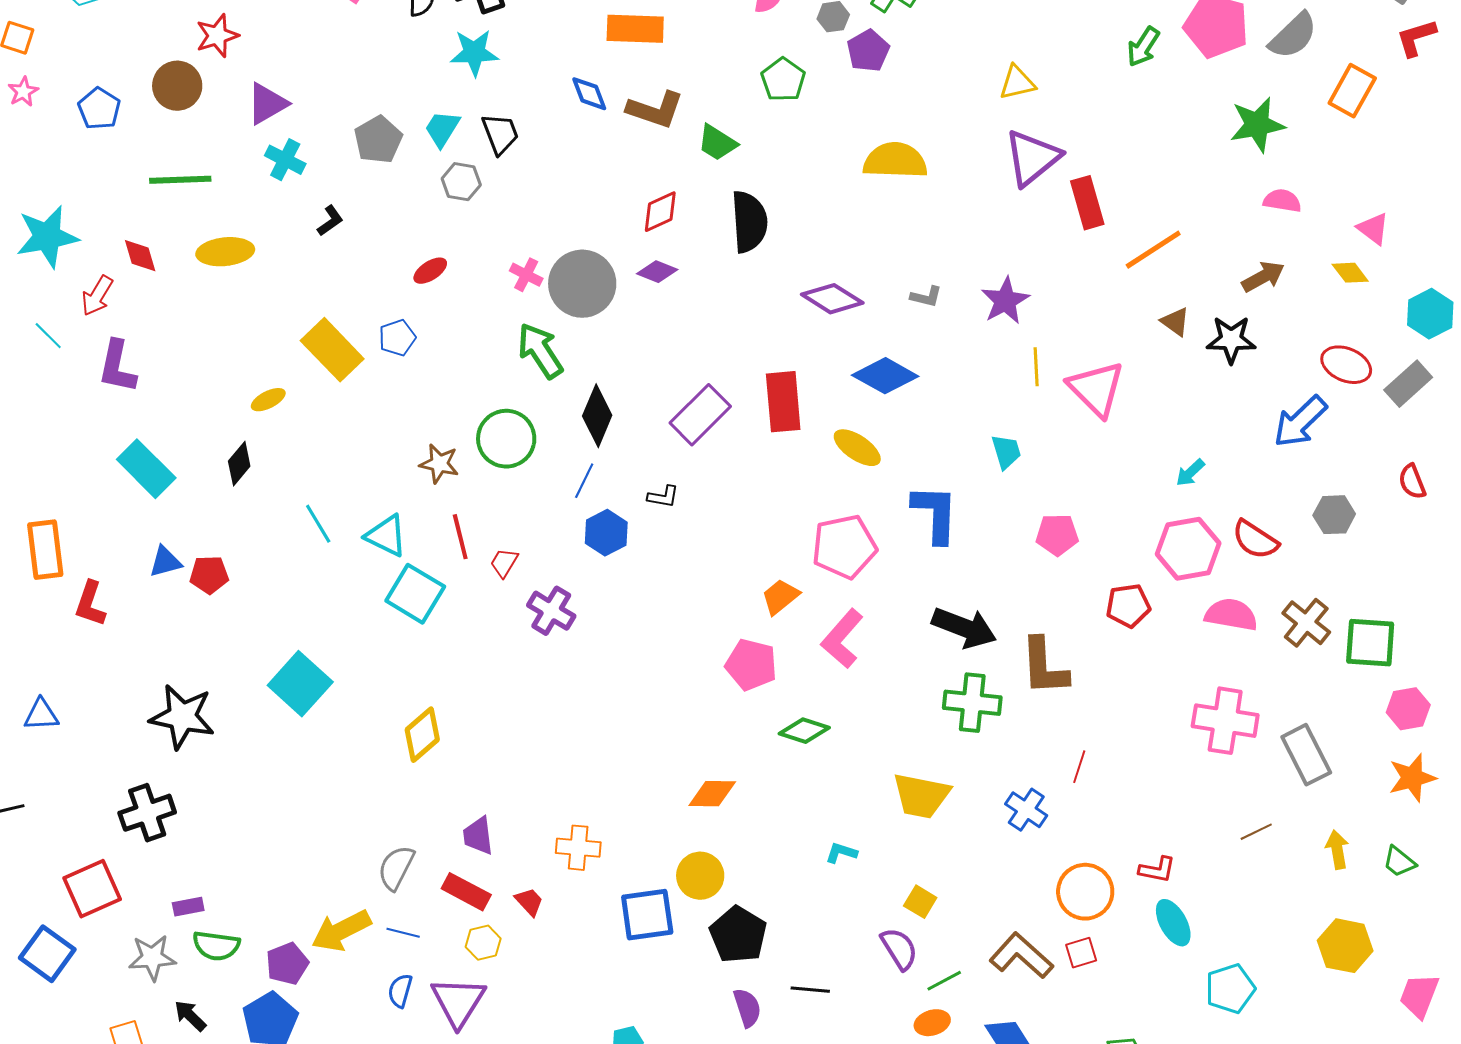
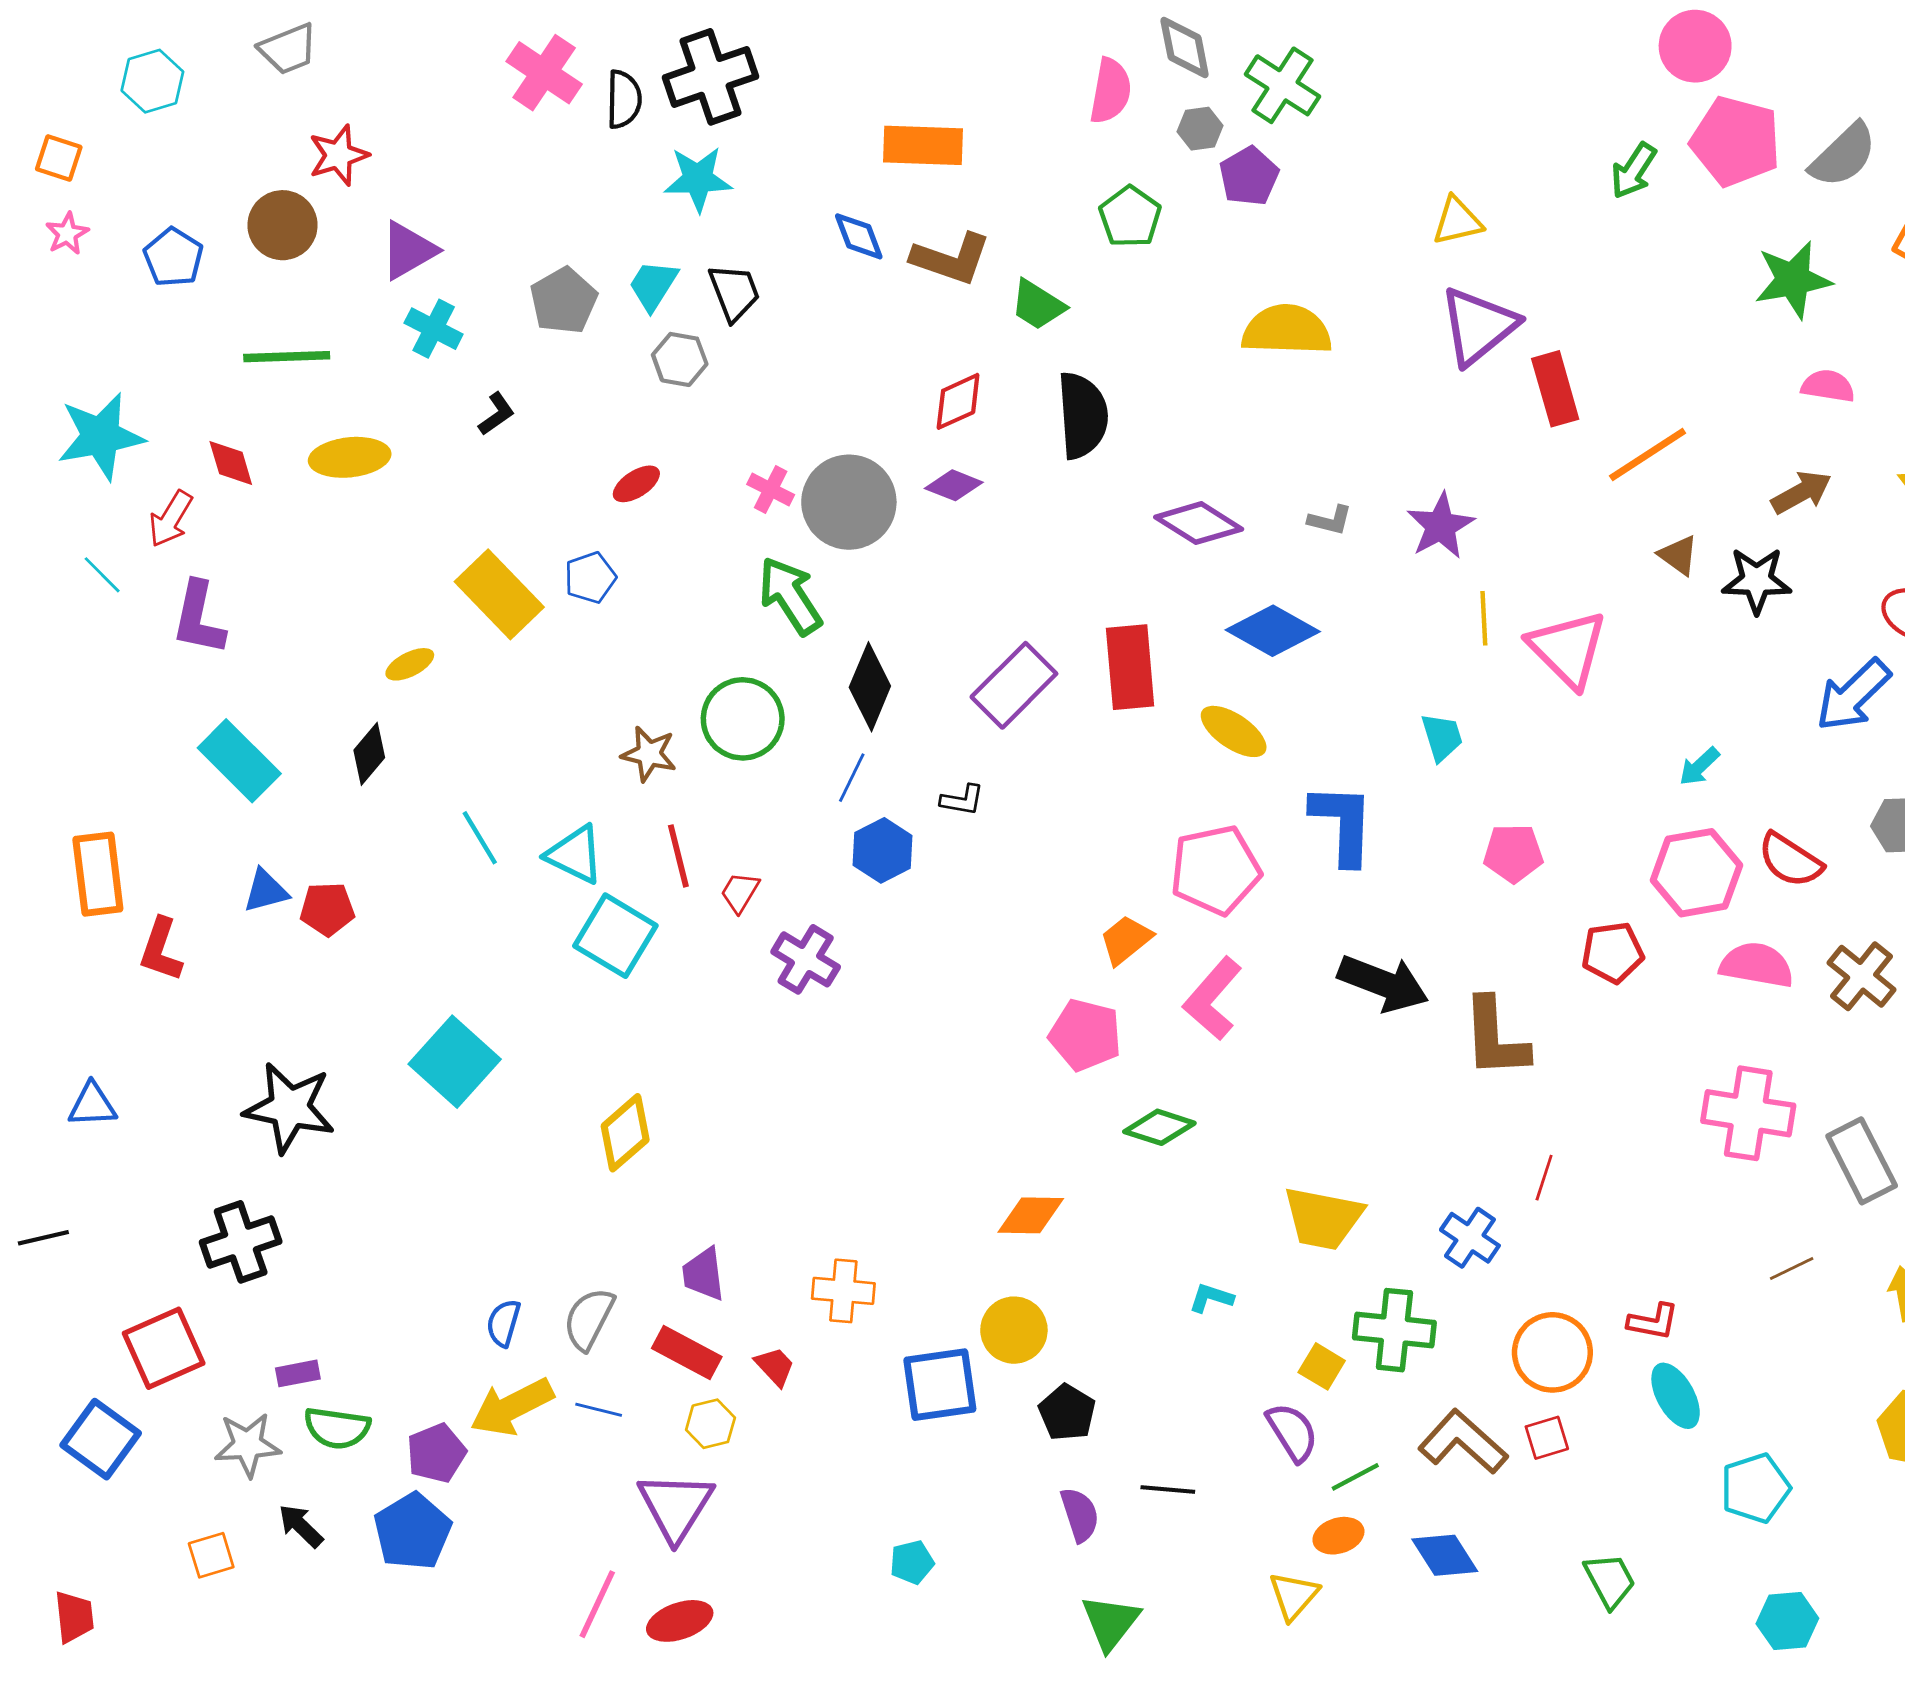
green cross: (972, 703) -> (1394, 1330), moved
black pentagon: (738, 935) -> (1067, 1413), size x0.7
blue semicircle: (400, 991) -> (503, 1323), moved

